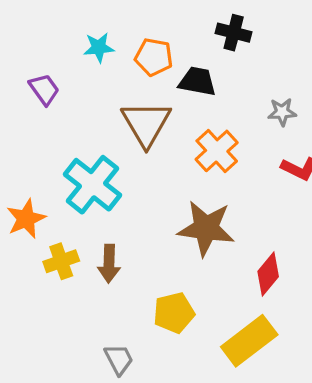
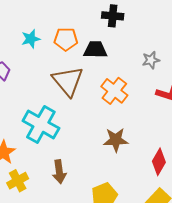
brown star: (206, 228) -> (116, 140), size x0.7
yellow cross: (61, 261) -> (18, 181), moved

